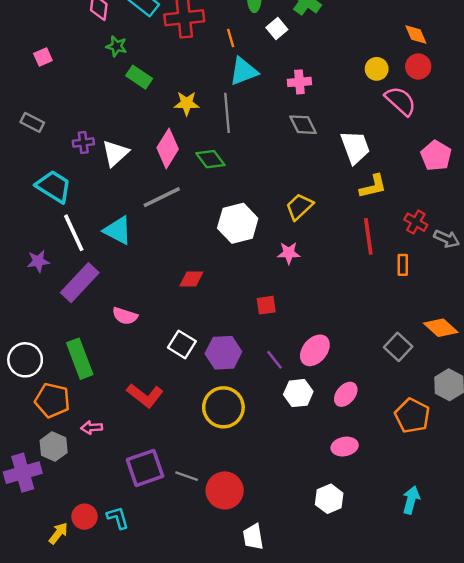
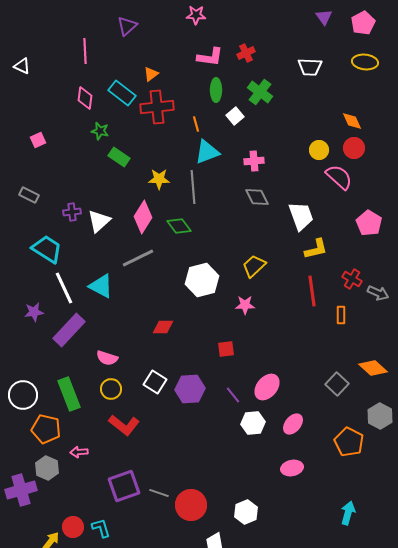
yellow circle: (223, 407) -> (111, 389), moved, size x0.6
white hexagon: (329, 499) -> (246, 512), moved

